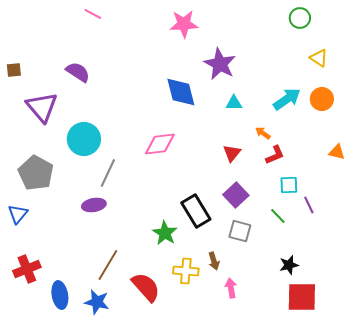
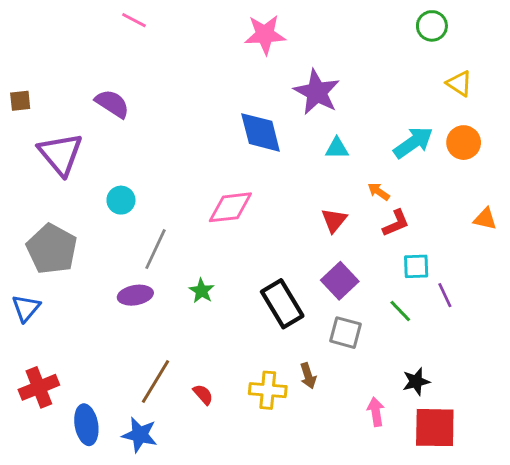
cyan circle: (84, 139) -> (121, 200), size x0.6
green star: (165, 233) -> (202, 291), moved, size x0.7
red semicircle: (146, 287) -> (203, 394), moved, size x0.5
pink arrow: (231, 288) -> (376, 412), moved

